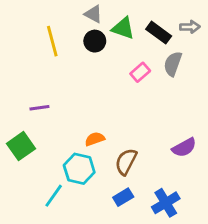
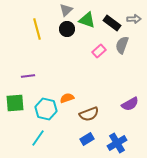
gray triangle: (93, 14) -> (66, 10), turned 48
green square: (21, 146) -> (15, 103), turned 30
brown semicircle: (126, 162) -> (89, 114), turned -138
cyan hexagon: (79, 169) -> (46, 109), moved

